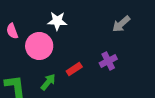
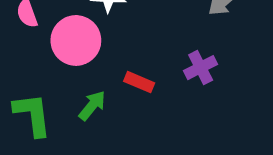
red rectangle: (74, 69) -> (139, 82), turned 56

